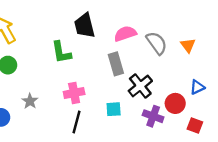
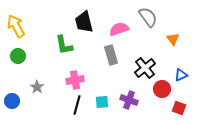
gray semicircle: (157, 43) -> (148, 17), moved
black cross: (140, 86) -> (145, 68), moved
cyan square: (114, 109) -> (102, 102), moved
purple cross: (153, 116) -> (129, 100), moved

